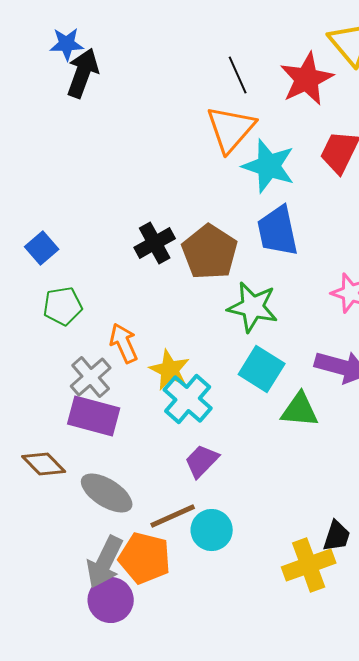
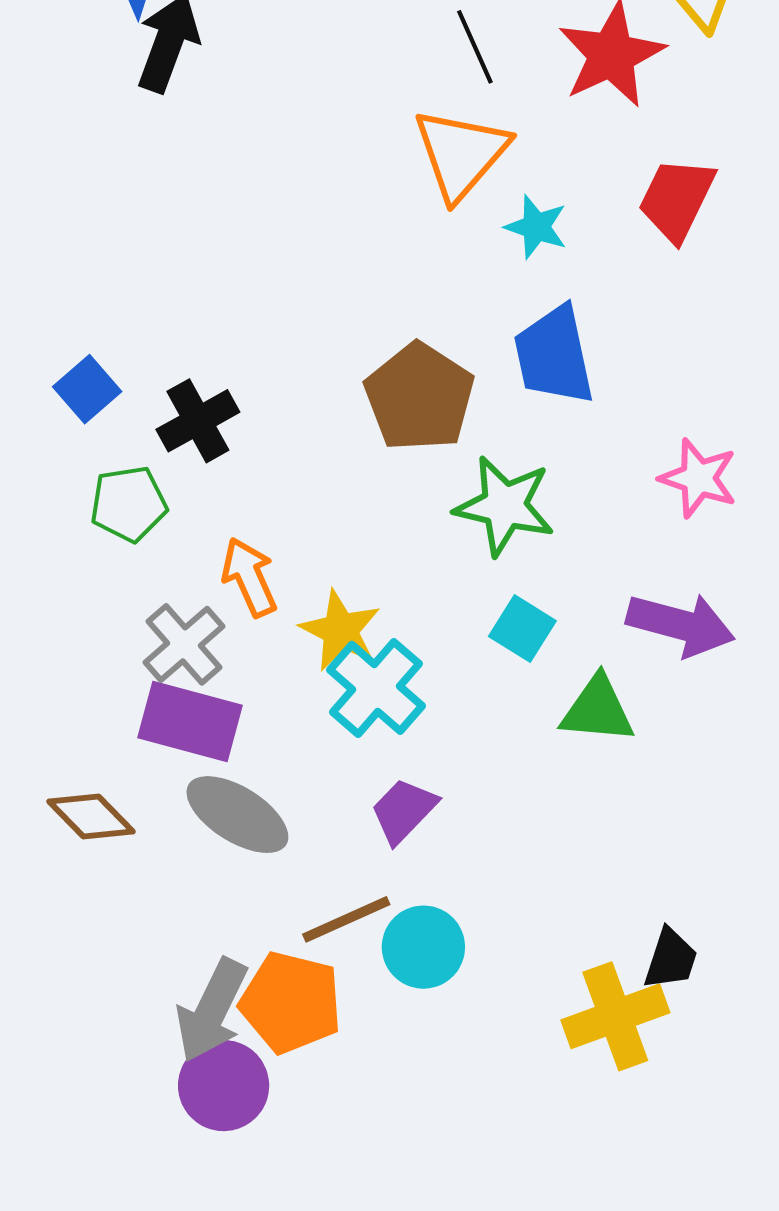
cyan star: (269, 166) -> (536, 227), size x0.6
black cross: (155, 243) -> (198, 421), moved
cyan square: (262, 369) -> (522, 629), size x0.7
gray ellipse: (107, 493) -> (237, 815), moved

